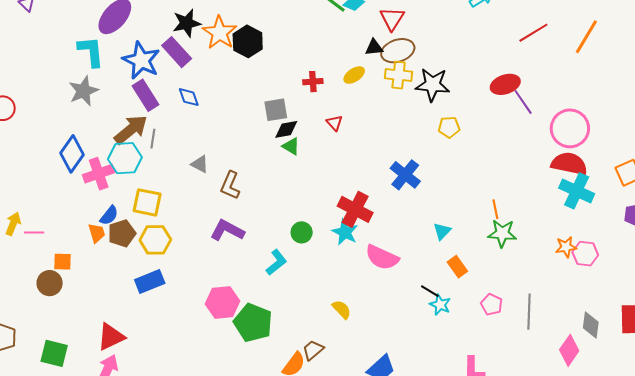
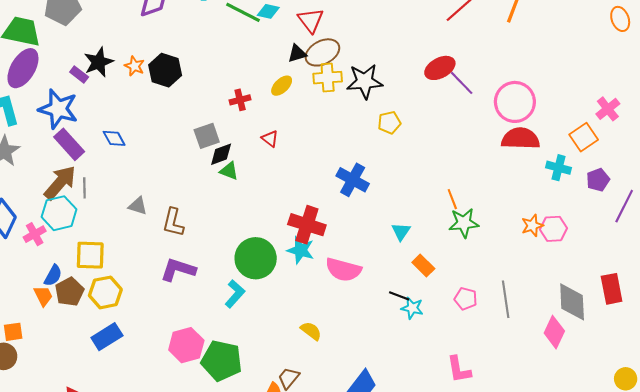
orange star: (220, 33) -> (134, 66), size x0.6
purple rectangle: (177, 52) -> (79, 74), moved, size x0.6
pink cross: (99, 174) -> (35, 234), size x0.7
cyan cross: (577, 191) -> (558, 168), moved, size x0.7
green circle: (302, 232) -> (256, 258), size x1.8
gray diamond: (591, 325) -> (572, 302), size x1.4

